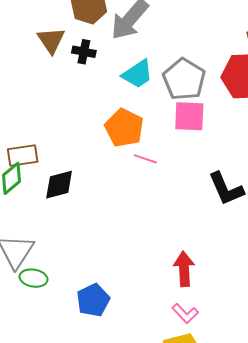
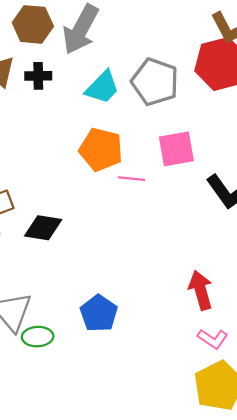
pink square: (189, 116) -> (176, 149), moved
black diamond: (59, 185) -> (43, 228), turned 36
blue pentagon: (93, 300) -> (99, 313), moved

